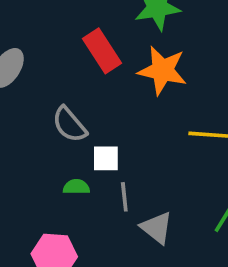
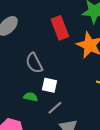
gray line: (124, 197) -> (55, 108), turned 42

